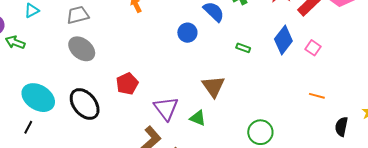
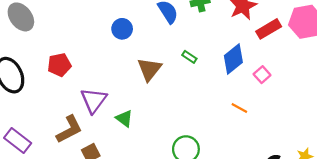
blue circle: (187, 33) -> (122, 29), moved
brown triangle: (213, 86) -> (149, 69), moved
orange line: (317, 96) -> (239, 108), moved

